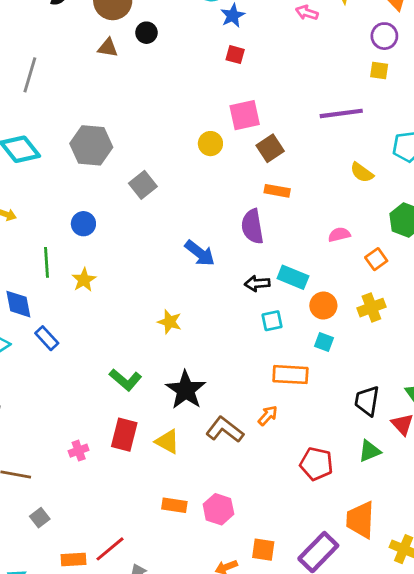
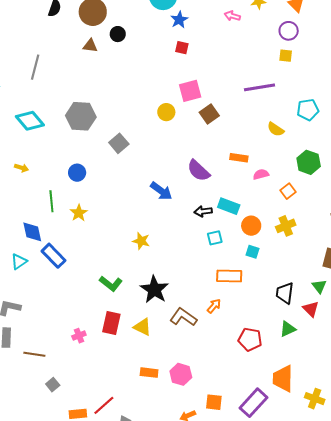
orange rectangle: (277, 191) -> (239, 158), moved
purple semicircle: (252, 226) -> (198, 171), turned -35
blue rectangle: (47, 338) -> (53, 256), size x1.4

